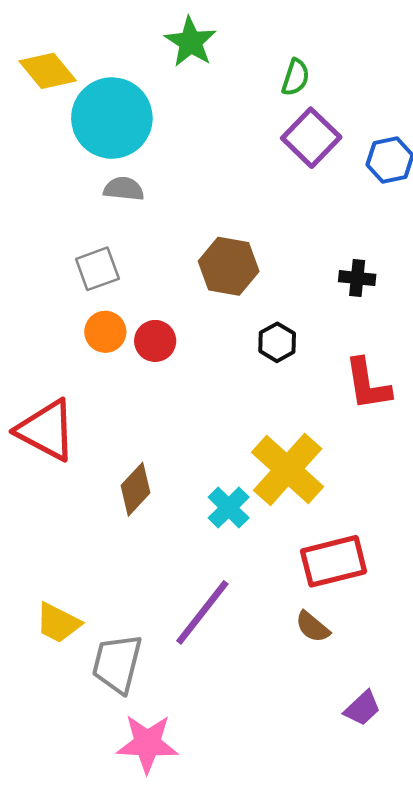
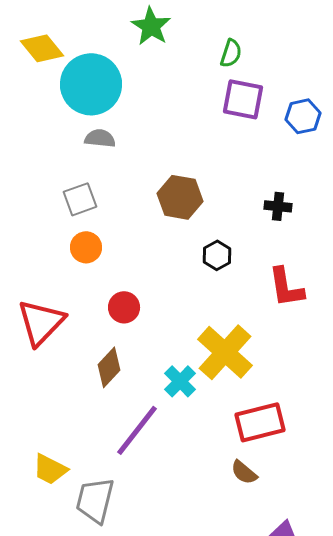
purple square: (311, 138) -> (243, 99), turned -33
red circle: (155, 341) -> (124, 307), moved
red triangle: (46, 430) -> (41, 322), turned 46
purple line: (202, 612) -> (137, 430), moved

